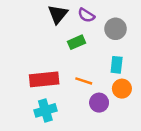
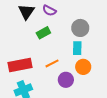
gray circle: (116, 29) -> (80, 28), moved
orange line: (84, 81) -> (52, 63), turned -40

